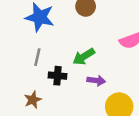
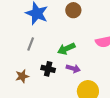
black cross: (57, 76) -> (48, 69), moved

